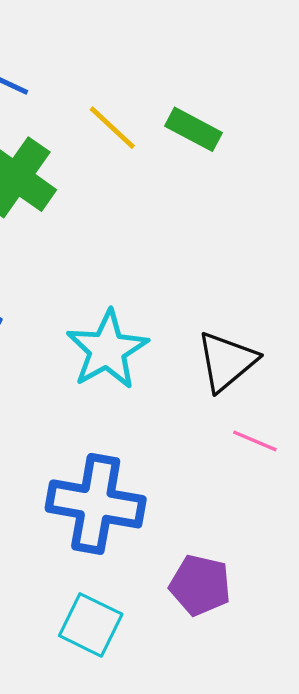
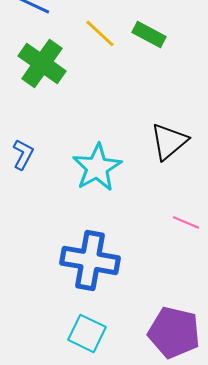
black triangle: (227, 361) -> (169, 141), moved
purple pentagon: (200, 585) -> (174, 332), moved, size x1.4

